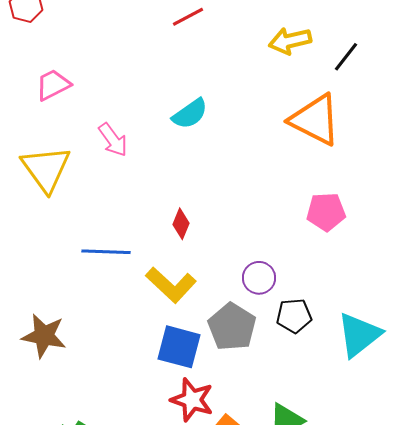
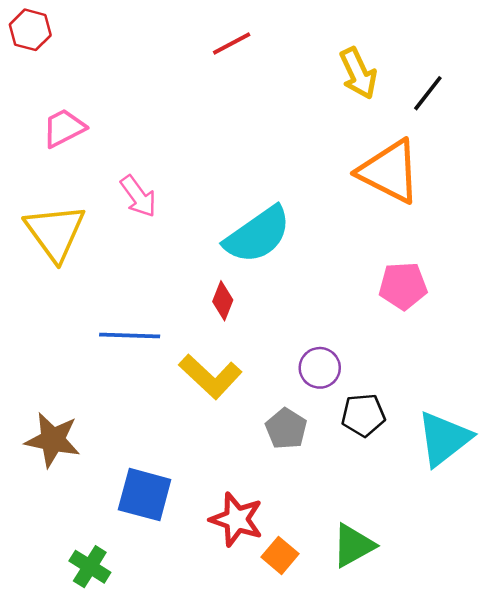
yellow arrow: (290, 41) -> (358, 73), turned -102
cyan semicircle: (190, 114) -> (258, 235), moved, size x1.5
gray pentagon: (232, 327) -> (286, 429), size x0.7
blue square: (179, 347) -> (145, 495), moved

